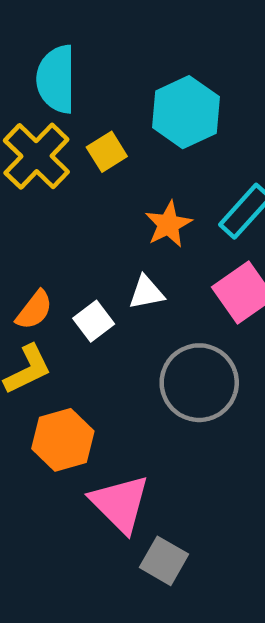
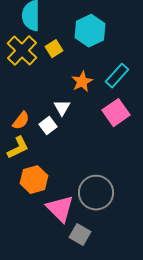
white triangle: (146, 292) -> (62, 108), moved, turned -48
gray circle: (199, 383) -> (96, 193), moved

